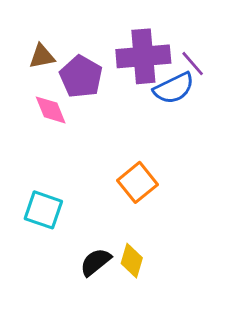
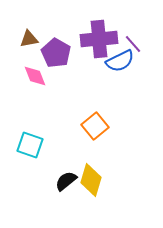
yellow diamond: (132, 261) -> (91, 180), size x1.4

